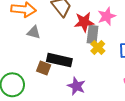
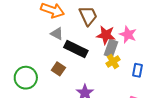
pink star: (107, 16) -> (128, 35), turned 30
black rectangle: (59, 60) -> (76, 49), moved

